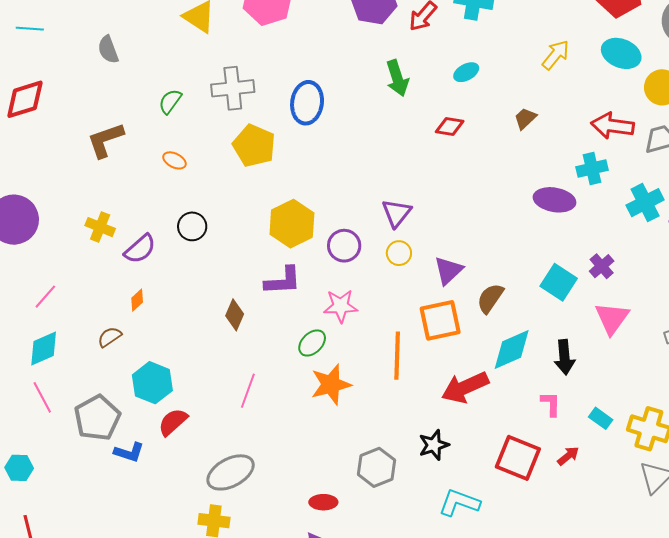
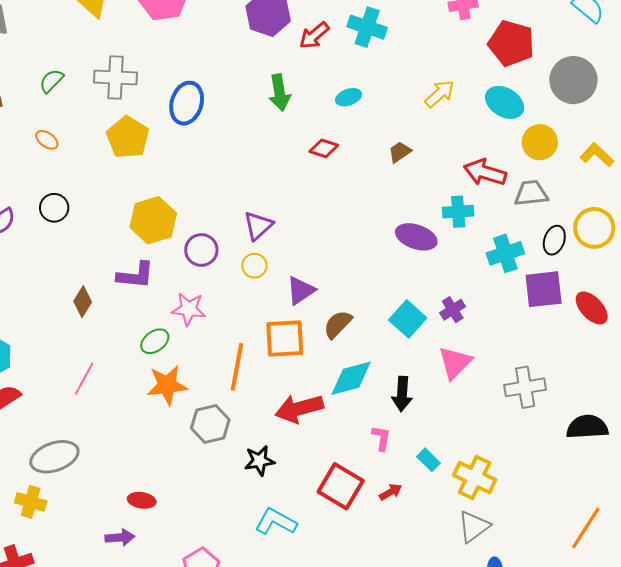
gray hexagon: (377, 467) -> (210, 424), moved

